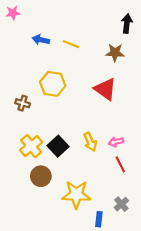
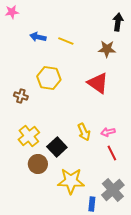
black square: (58, 146) -> (57, 147), moved
gray cross: (121, 204) -> (113, 190), size x1.6

